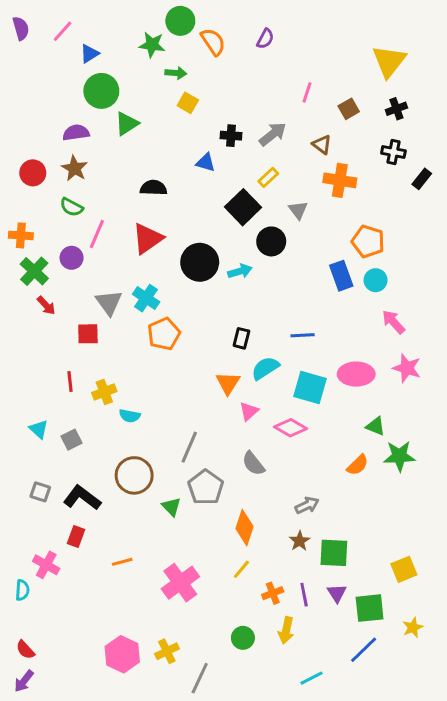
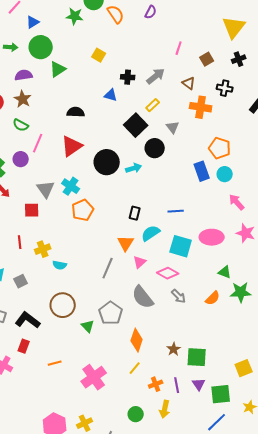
green arrow: (176, 73) -> (11, 47), moved
black cross: (393, 152) -> (225, 88), moved
gray line: (189, 447) -> (108, 268), moved
gray semicircle: (253, 463) -> (143, 297), size x1.4
gray arrow: (307, 505) -> (179, 296), moved, turned 70

